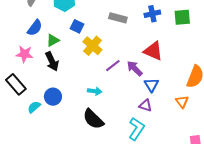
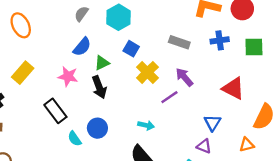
red triangle: (153, 51) -> (233, 88), moved
purple arrow: (135, 68) -> (184, 77), moved
orange triangle: (182, 102) -> (247, 145), turned 48
cyan semicircle: (34, 107) -> (75, 139), turned -88

